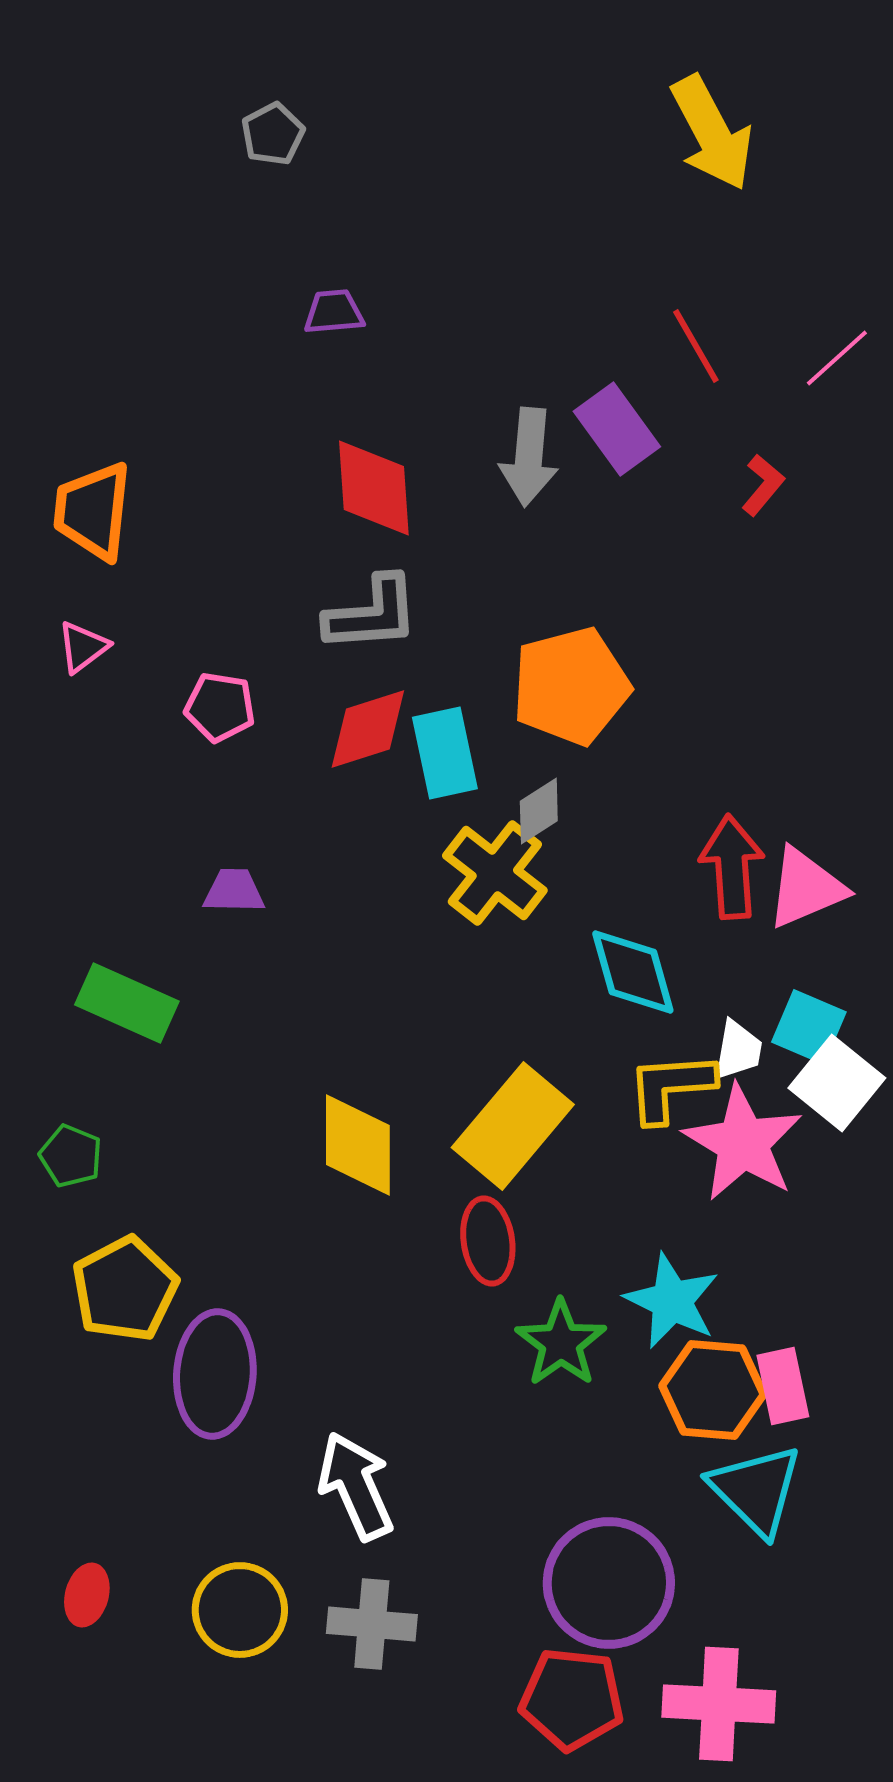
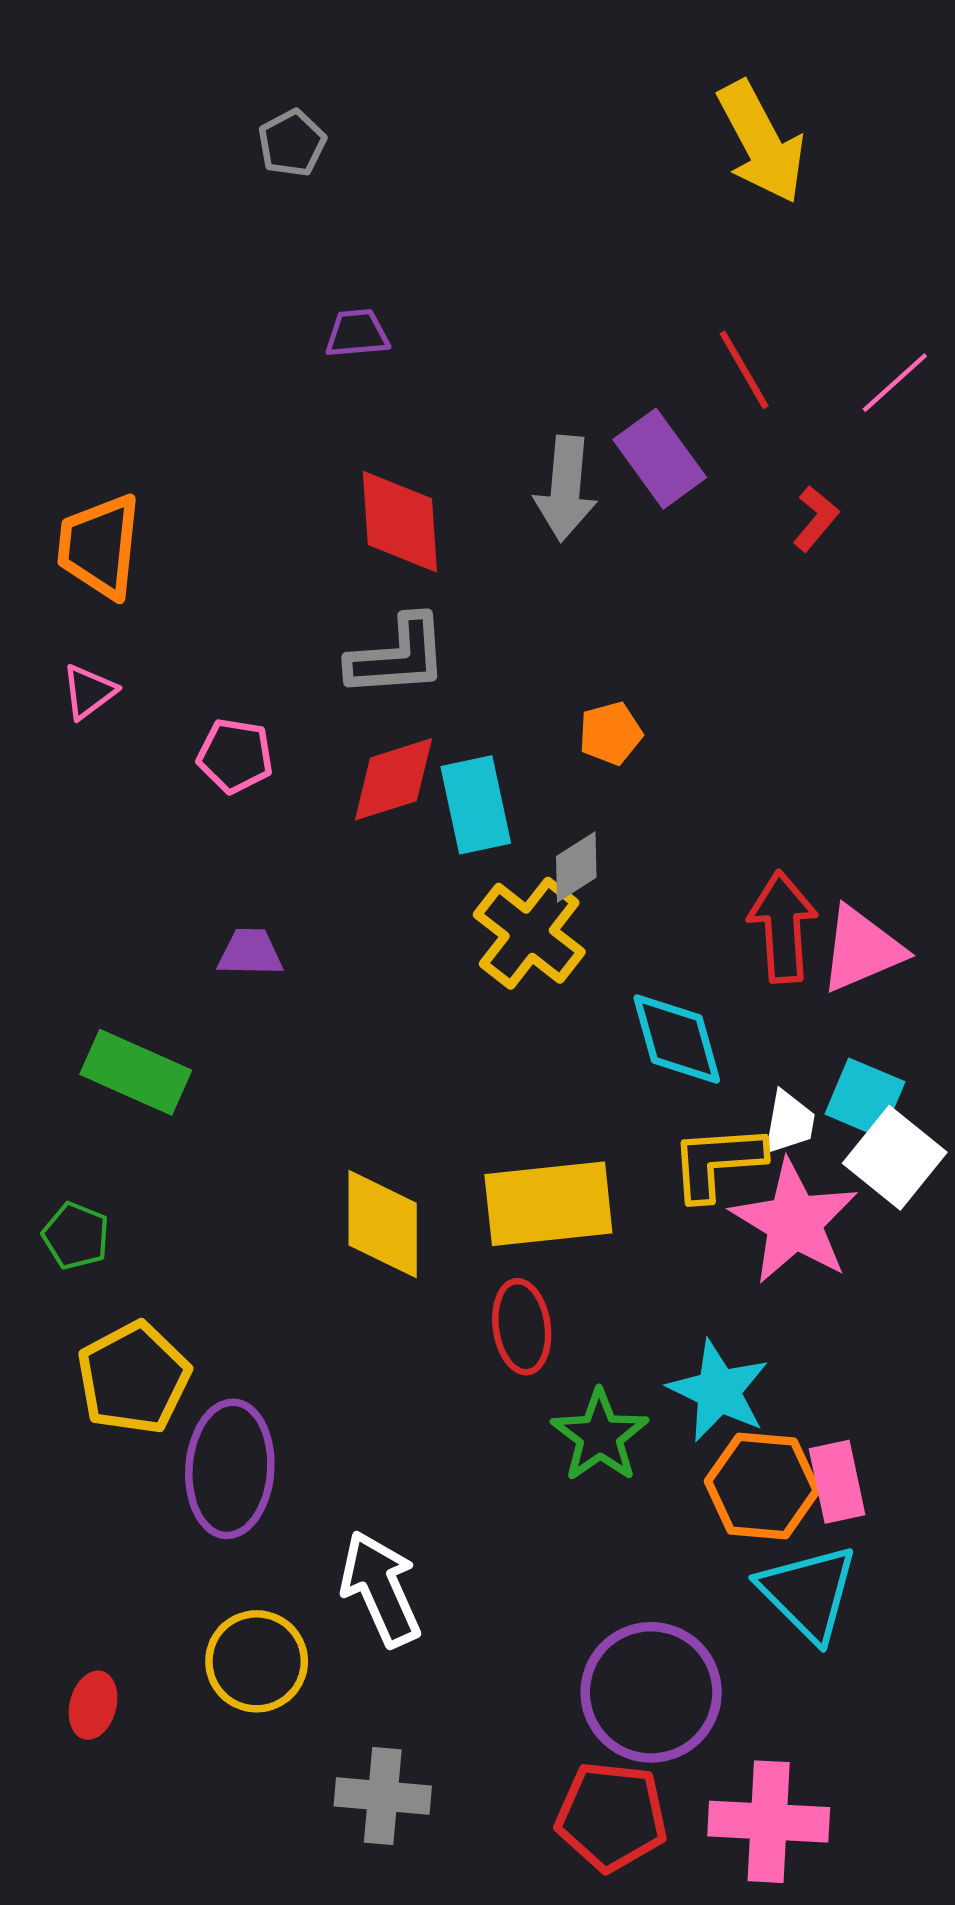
orange pentagon: (571, 686) -> (610, 733), size x0.5
yellow rectangle: (513, 1126) -> (548, 1204), turned 44
yellow circle: (240, 1610) -> (257, 1661), moved
gray cross: (372, 1624) -> (383, 1796), moved

